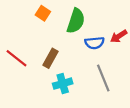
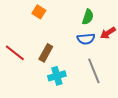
green semicircle: (76, 21) -> (88, 17), moved, size x0.7

